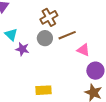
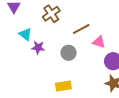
brown cross: (49, 17) -> (51, 14), moved
gray circle: (45, 38) -> (69, 53), moved

